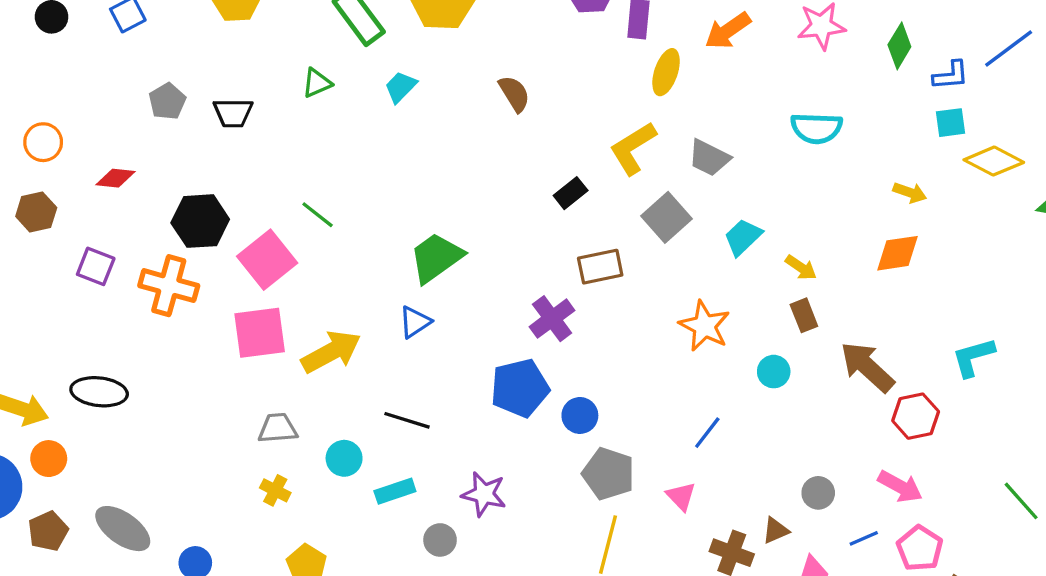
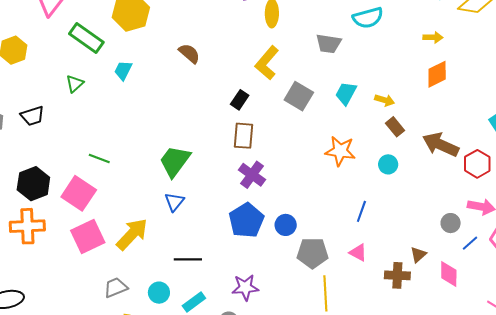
gray trapezoid: (709, 158) -> (329, 44), moved
brown rectangle: (600, 267) -> (243, 136), moved, turned -56
gray circle: (818, 493) -> (451, 223), moved

